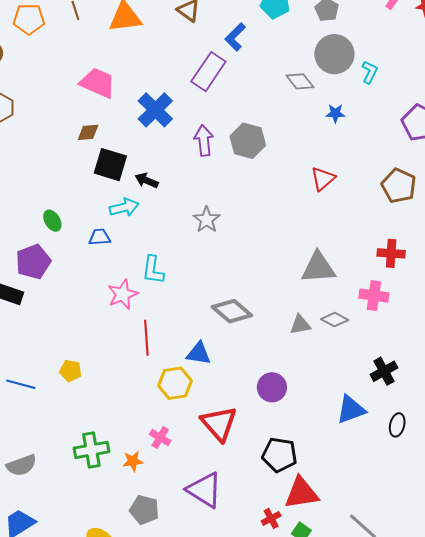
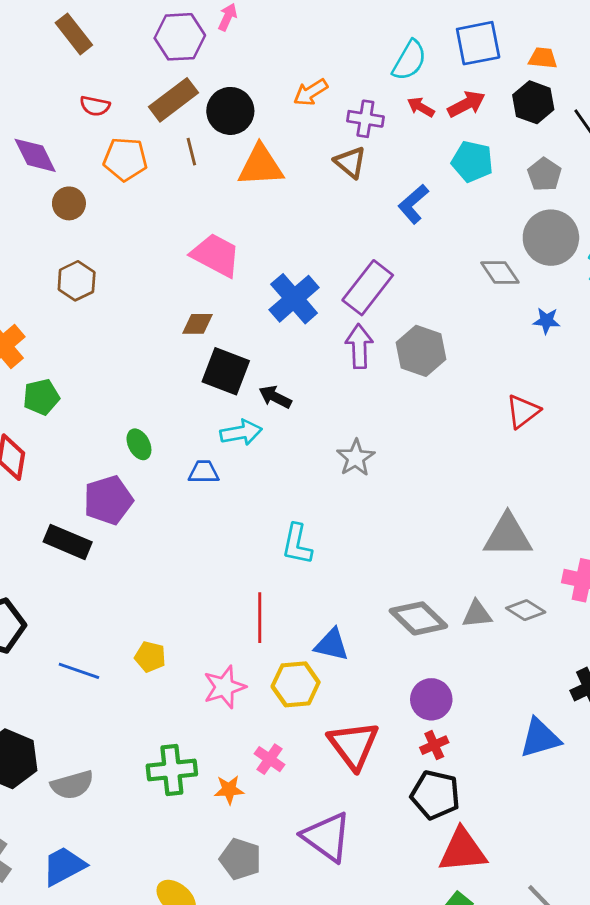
purple rectangle: (208, 72) -> (368, 288), moved
cyan L-shape: (153, 270) -> (297, 544), moved
pink star: (123, 294) -> (224, 687), moved
gray diamond: (232, 311) -> (418, 618), moved
red cross: (271, 518) -> (434, 745), moved

